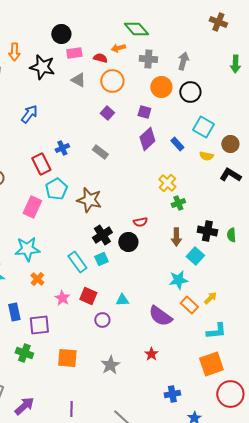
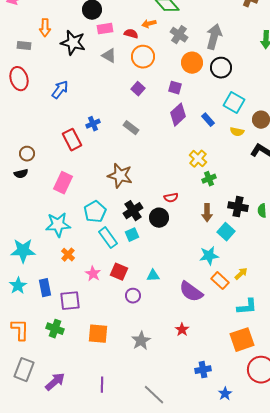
gray cross: (148, 59) -> (179, 35), turned 30
gray arrow: (183, 61) -> (214, 37), size x1.4
cyan pentagon: (56, 189) -> (95, 212), moved

